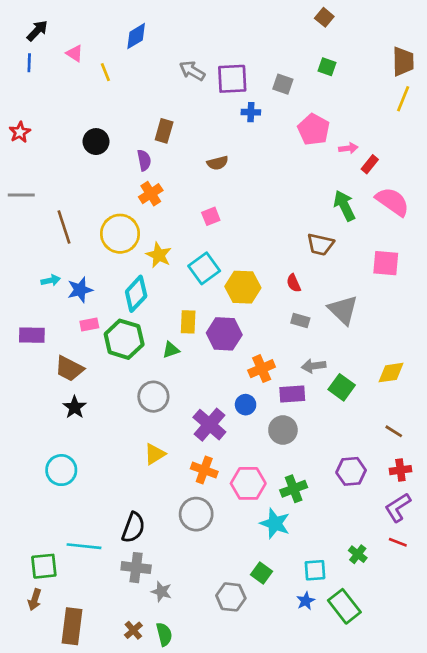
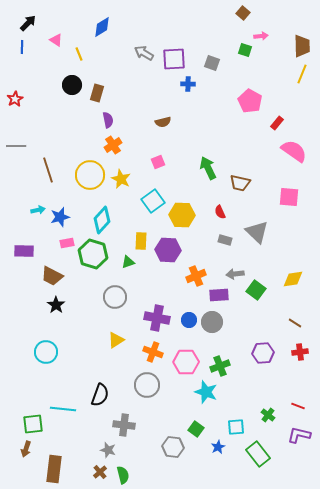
pink pentagon: (314, 130) -> (250, 101), moved
brown rectangle: (164, 131) -> (97, 93), moved
black circle: (96, 142) -> (72, 85), moved
pink arrow: (348, 148) -> (261, 36), moved
green arrow: (344, 206) -> (208, 168), moved
yellow star: (159, 255) -> (121, 179), moved
blue circle: (246, 405) -> (189, 320), moved
purple cross: (209, 425) -> (157, 318), turned -30
purple L-shape: (398, 507) -> (299, 435), moved, turned 45
gray cross: (136, 568) -> (124, 425), moved
gray star: (161, 592) -> (108, 450), moved
blue star: (306, 601) -> (218, 447), moved

